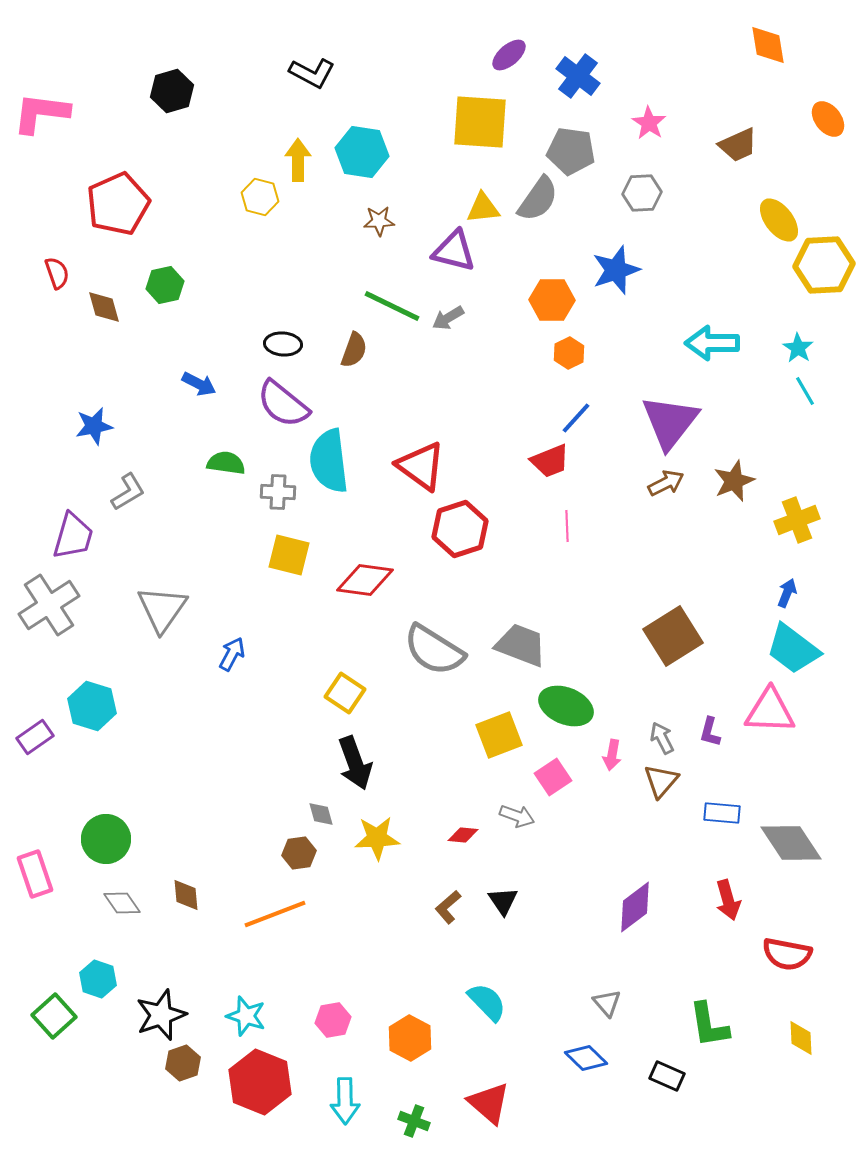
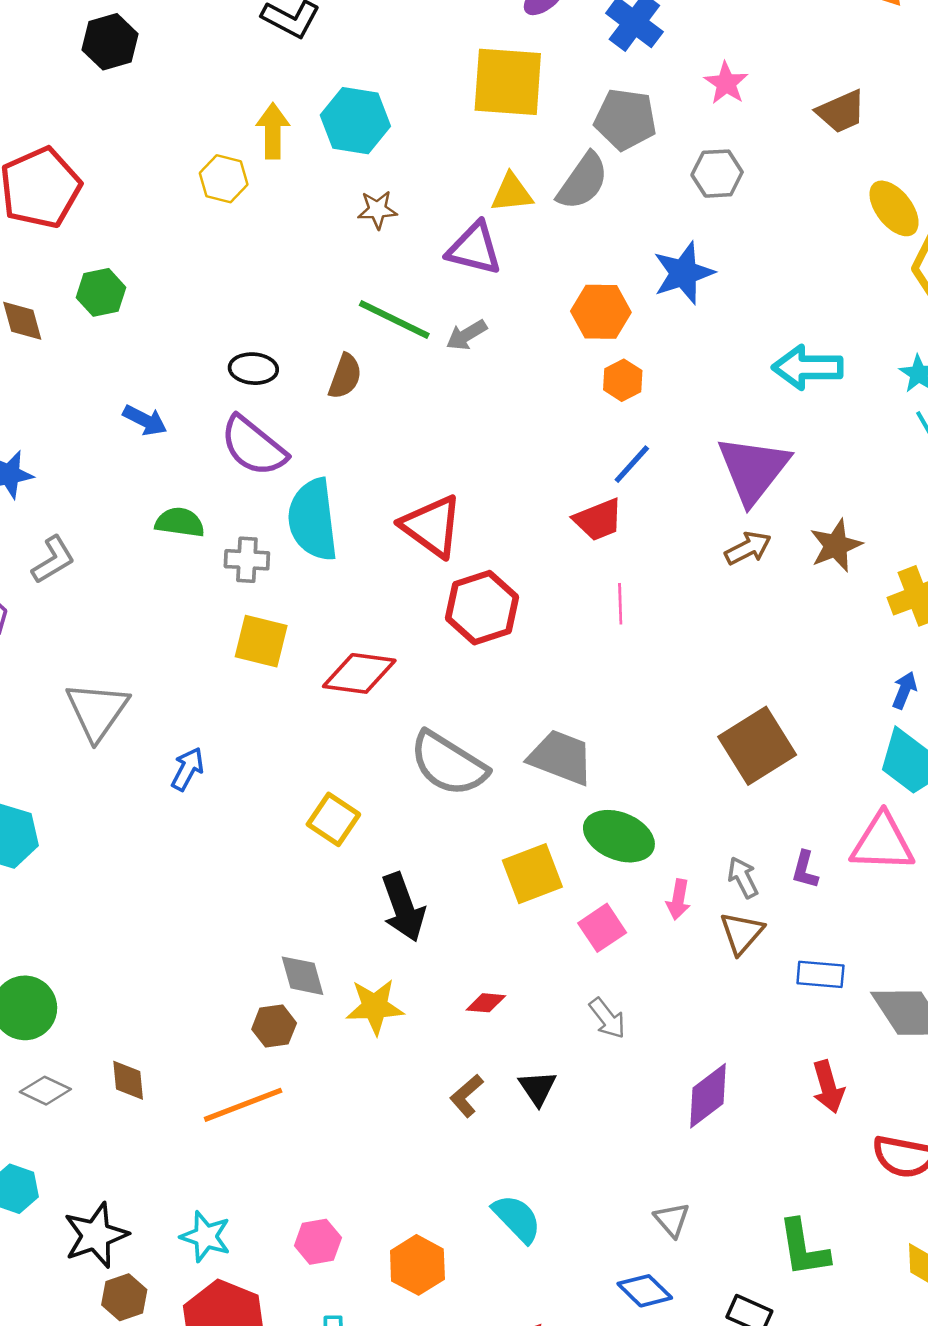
black arrow: (355, 763) -> (403, 907), moved
gray diamond: (321, 814) -> (302, 976), size x1.4
gray arrow: (517, 816) -> (607, 1018), moved, turned 32
gray diamond: (122, 903) -> (45, 1091), turned -30

